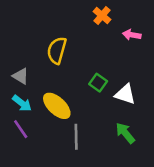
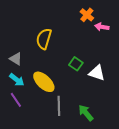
orange cross: (102, 15) -> (87, 15), moved
green arrow: (125, 133) -> (86, 113), moved

